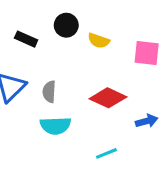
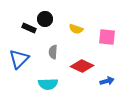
black circle: (66, 25) -> (45, 19), moved
gray semicircle: (49, 92) -> (53, 52), moved

